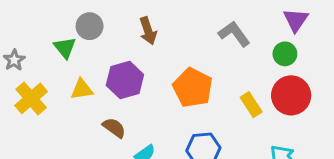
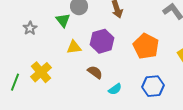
yellow cross: (31, 98) -> (41, 72), moved

